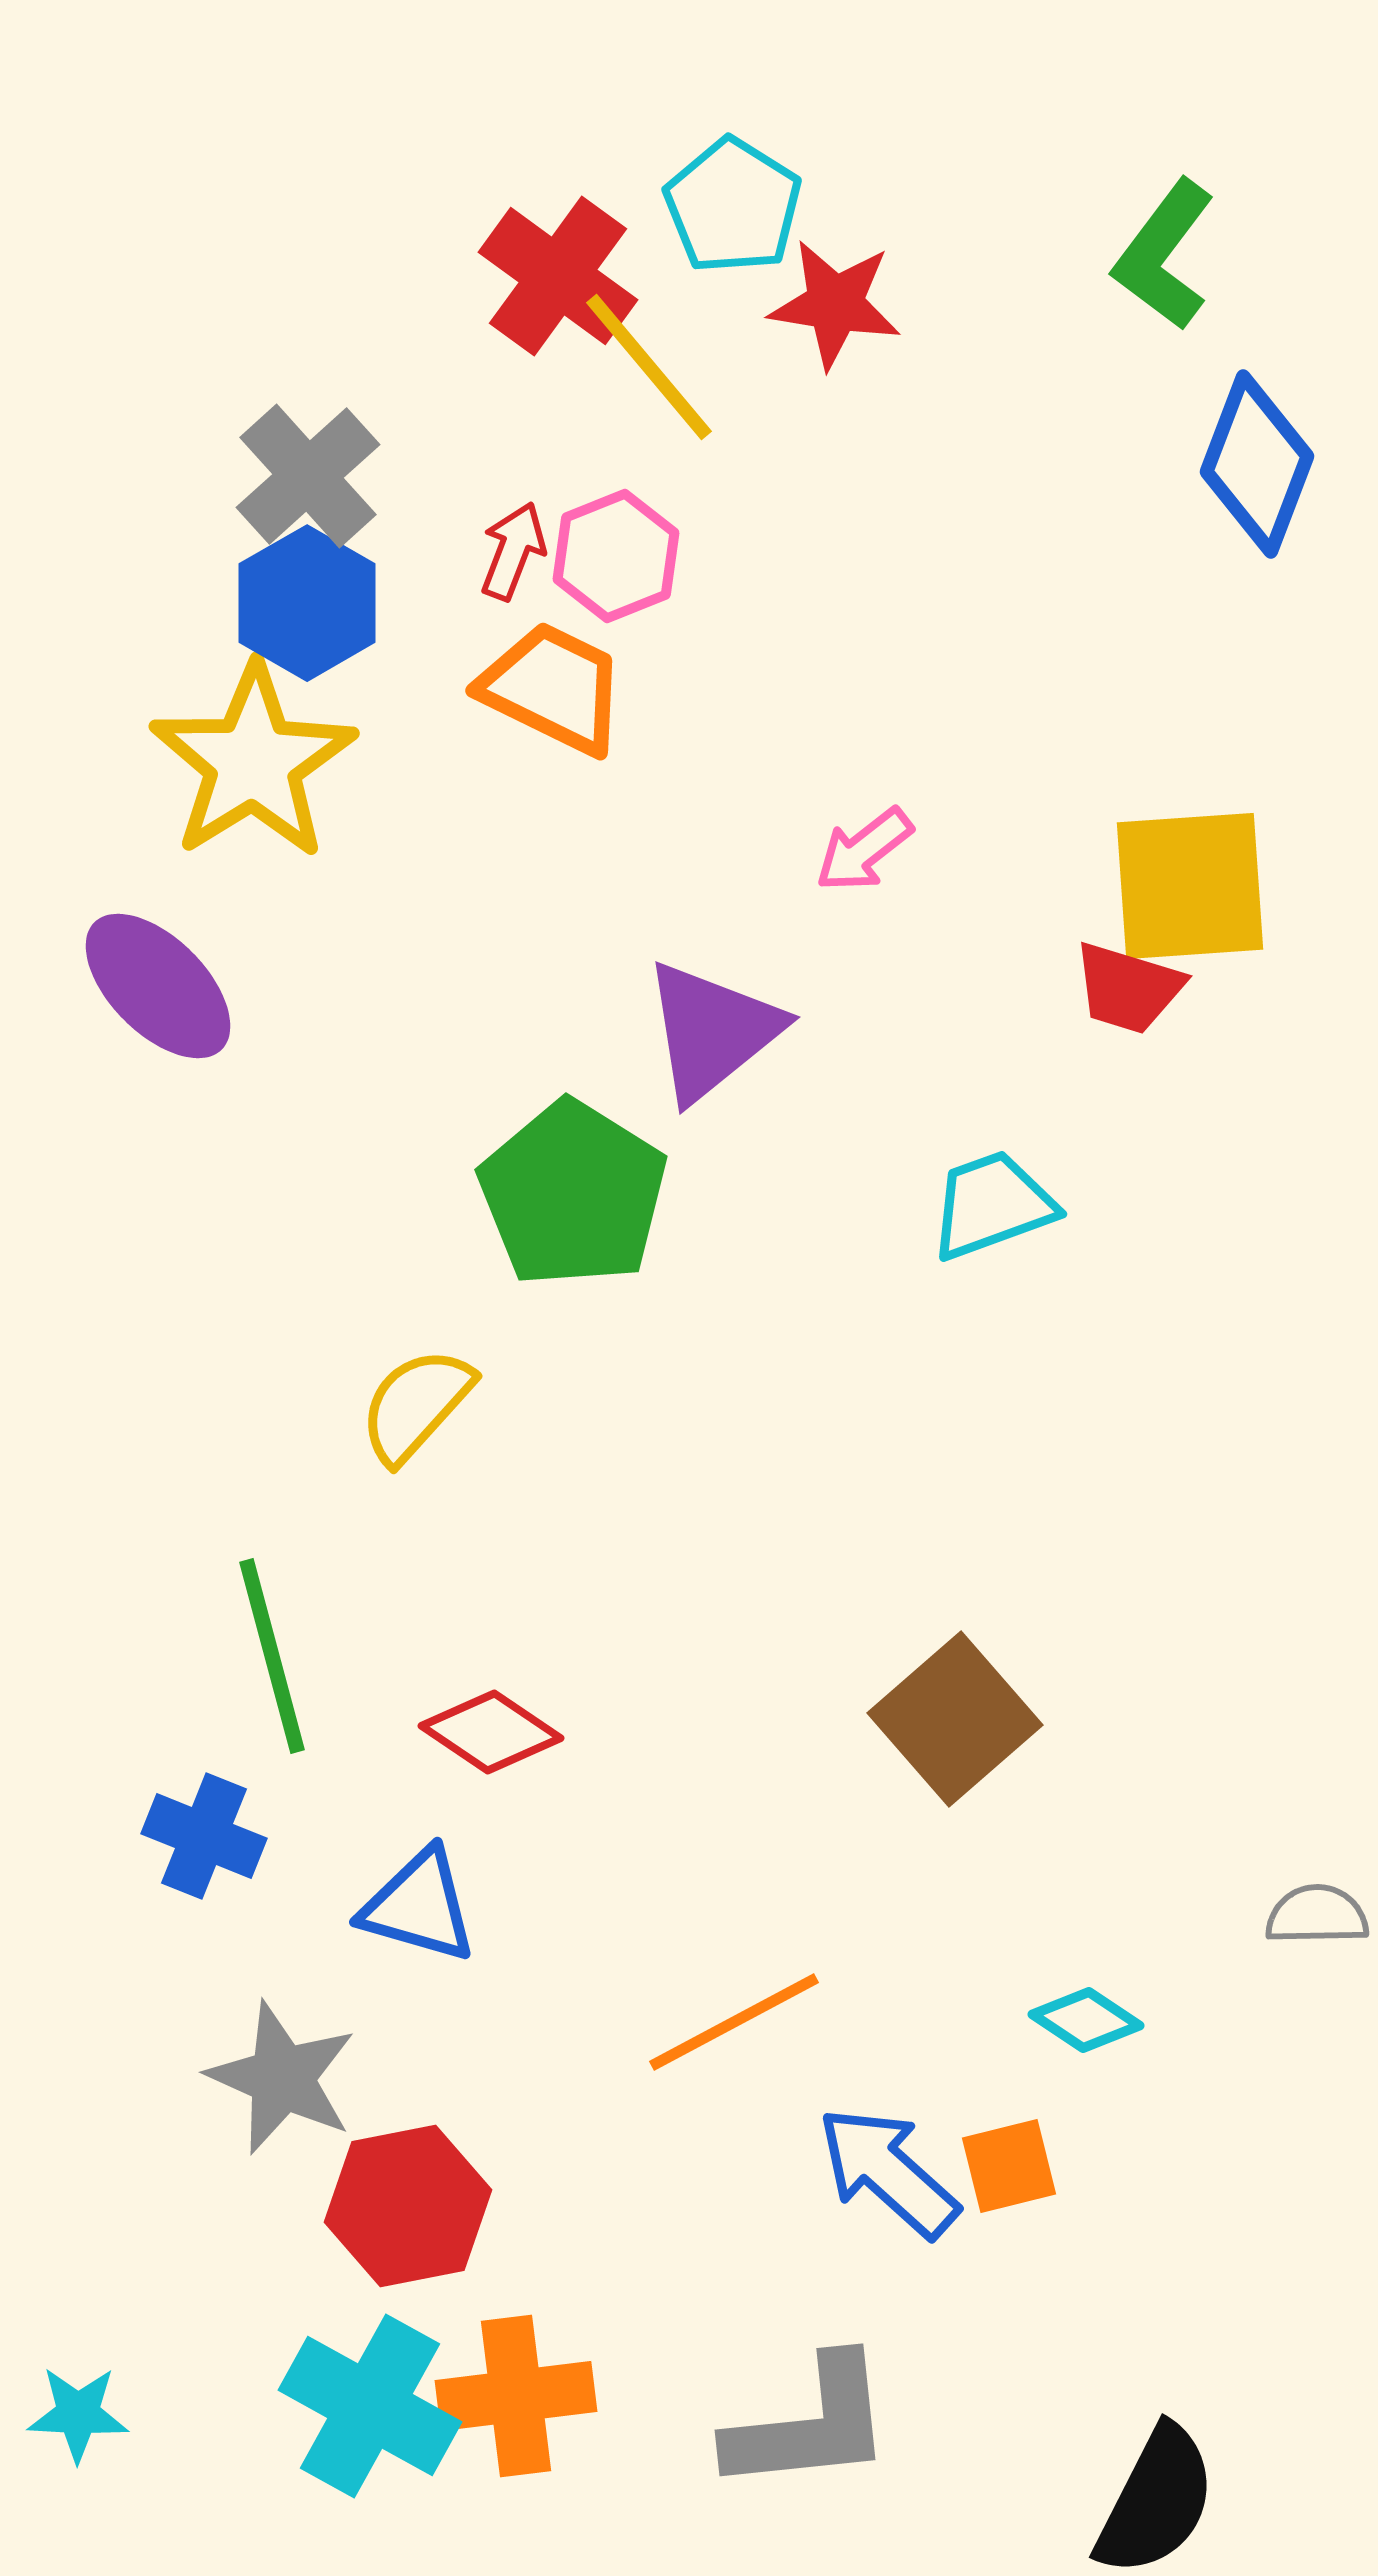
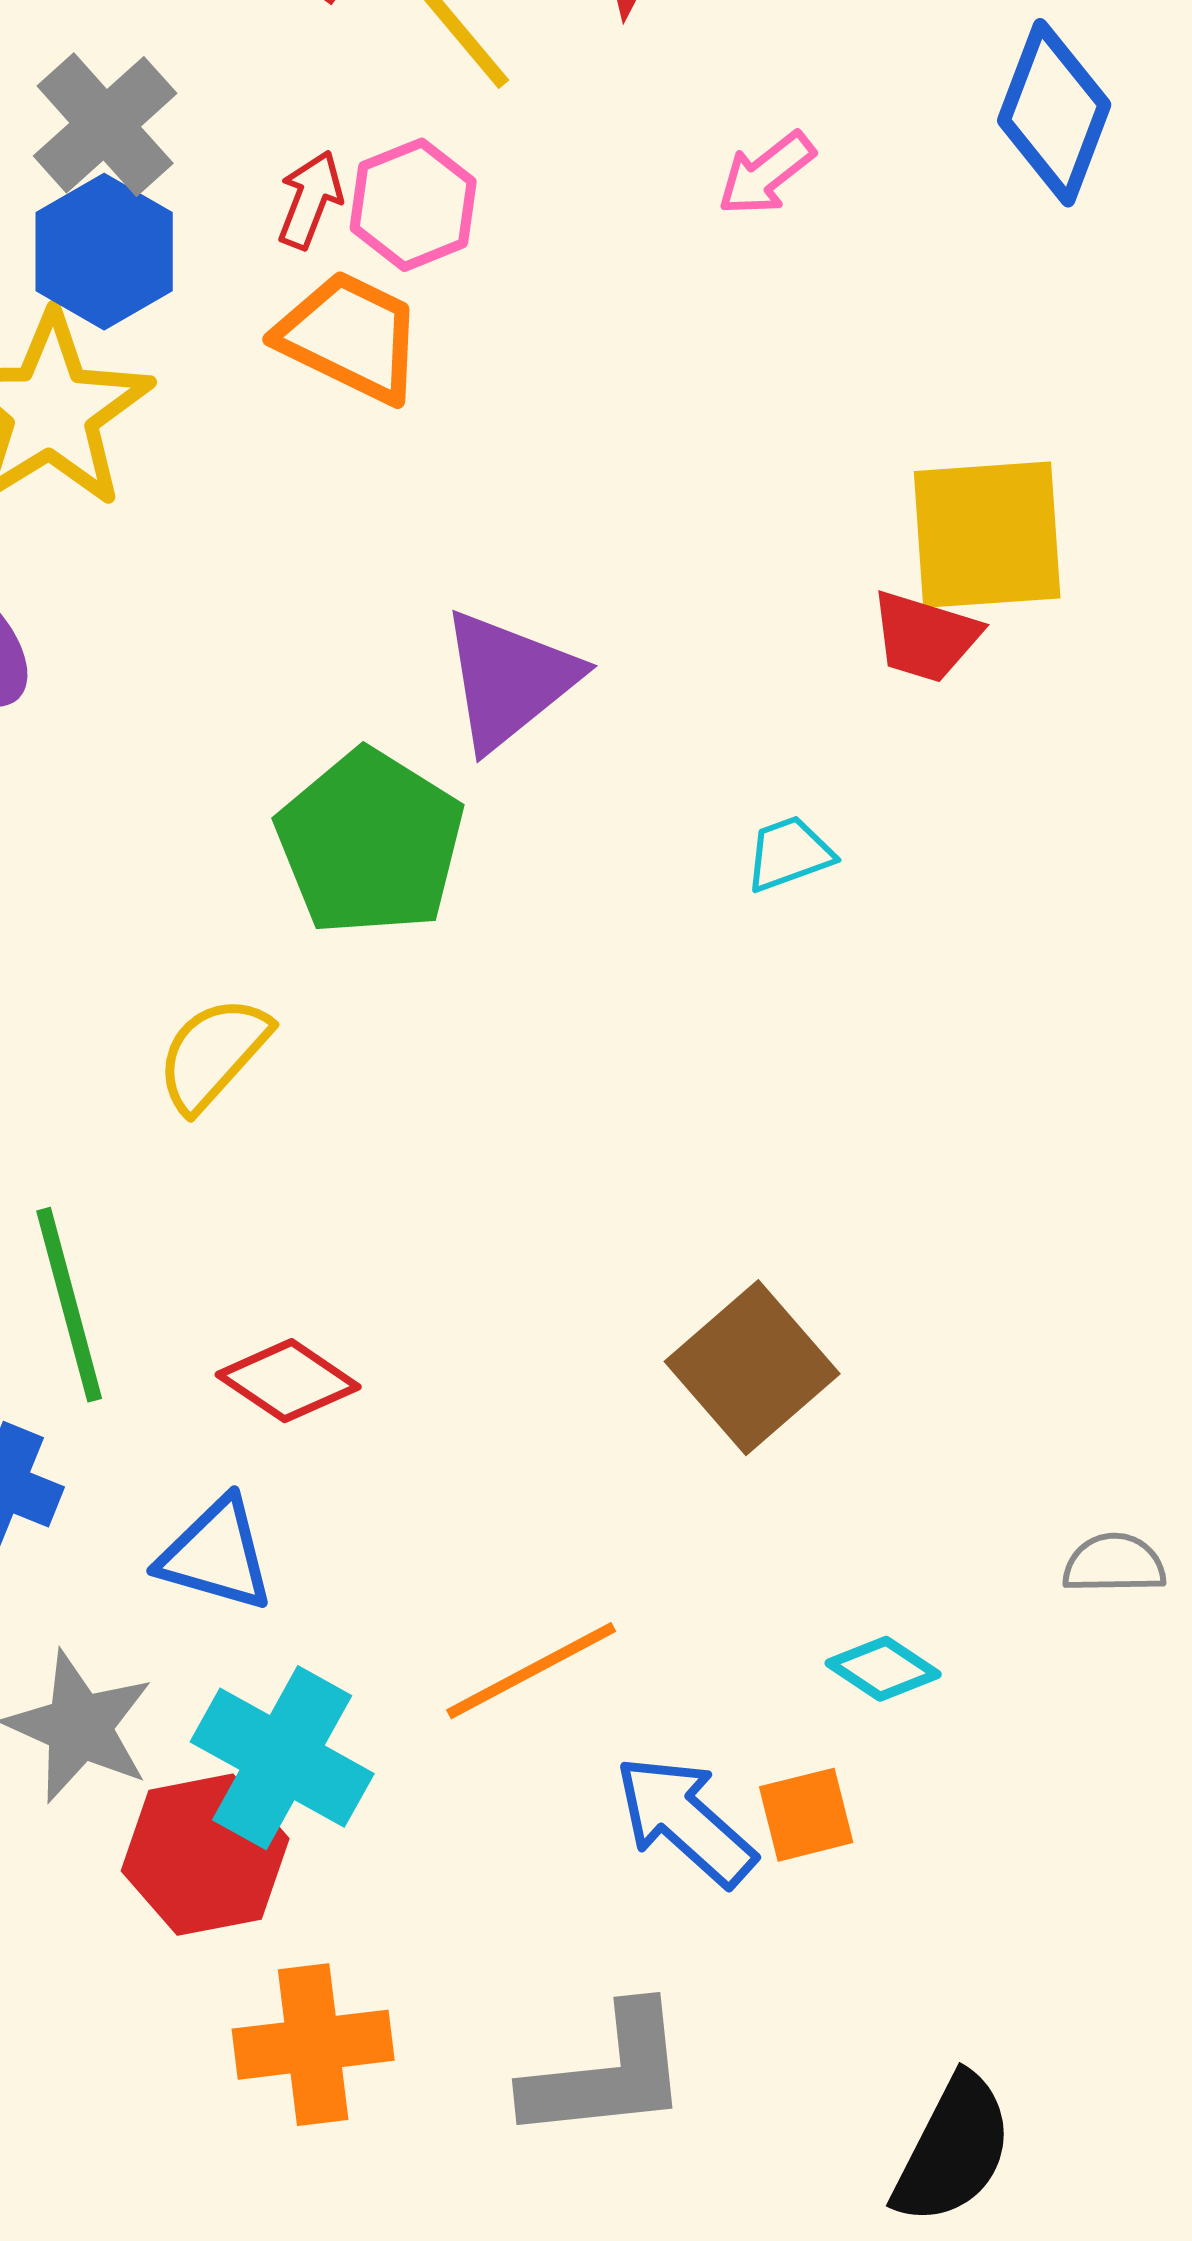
pink arrow: (864, 850) -> (766, 174), moved
cyan trapezoid: (992, 1205) -> (789, 854), size x0.7
cyan cross: (370, 2406) -> (282, 1758), moved

